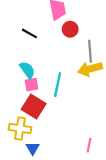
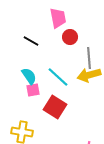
cyan line: (58, 85) -> (58, 77), moved, turned -60
red square: (34, 107) -> (55, 107), moved

